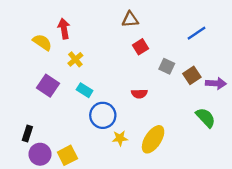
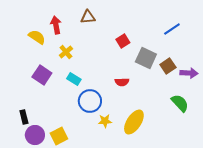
brown triangle: (130, 19) -> (88, 17), moved
gray square: (167, 66) -> (146, 58), size x1.5
black rectangle: (27, 134) -> (24, 117), turned -32

